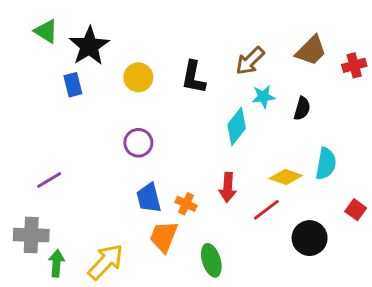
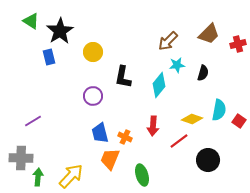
black L-shape: (193, 77) -> (123, 77), moved
red square: (356, 210) -> (239, 121), moved

